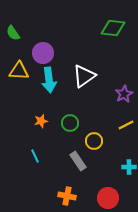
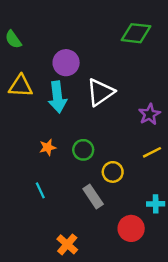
purple circle: (43, 53) -> (66, 63), moved
orange cross: (67, 196) -> (67, 244), moved, turned 30
red circle: (108, 198) -> (131, 228), moved

